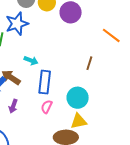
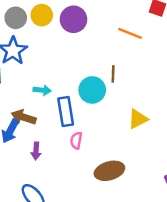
cyan circle: (78, 98) -> (92, 90), moved
yellow triangle: (79, 121) -> (138, 119), moved

